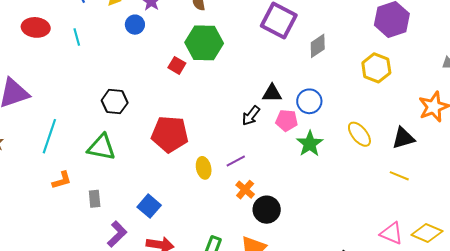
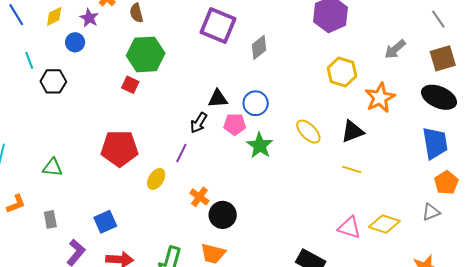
cyan line: (77, 37) -> (29, 60), moved
red square: (177, 65) -> (130, 85), moved
yellow hexagon: (376, 68) -> (342, 72), moved
black hexagon: (115, 102) -> (53, 81), moved
green triangle: (101, 147) -> (53, 167), size x0.7
purple line: (236, 161) -> (181, 153), moved, turned -30
yellow ellipse: (204, 168) -> (156, 179), turned 50
blue square: (149, 206) -> (105, 222), turned 30

